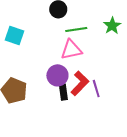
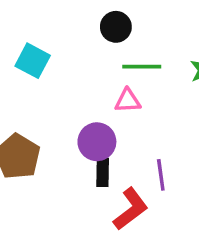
pink triangle: (71, 50) -> (128, 101), size x0.7
red L-shape: (80, 83) -> (131, 209), moved

